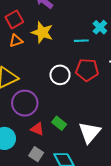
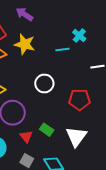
red pentagon: (87, 70) -> (79, 100), moved
red triangle: (37, 129) -> (26, 137), turned 32

